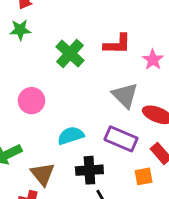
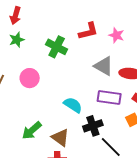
pink circle: (32, 101) -> (30, 78), moved
cyan semicircle: (71, 136) -> (73, 105), turned 66

